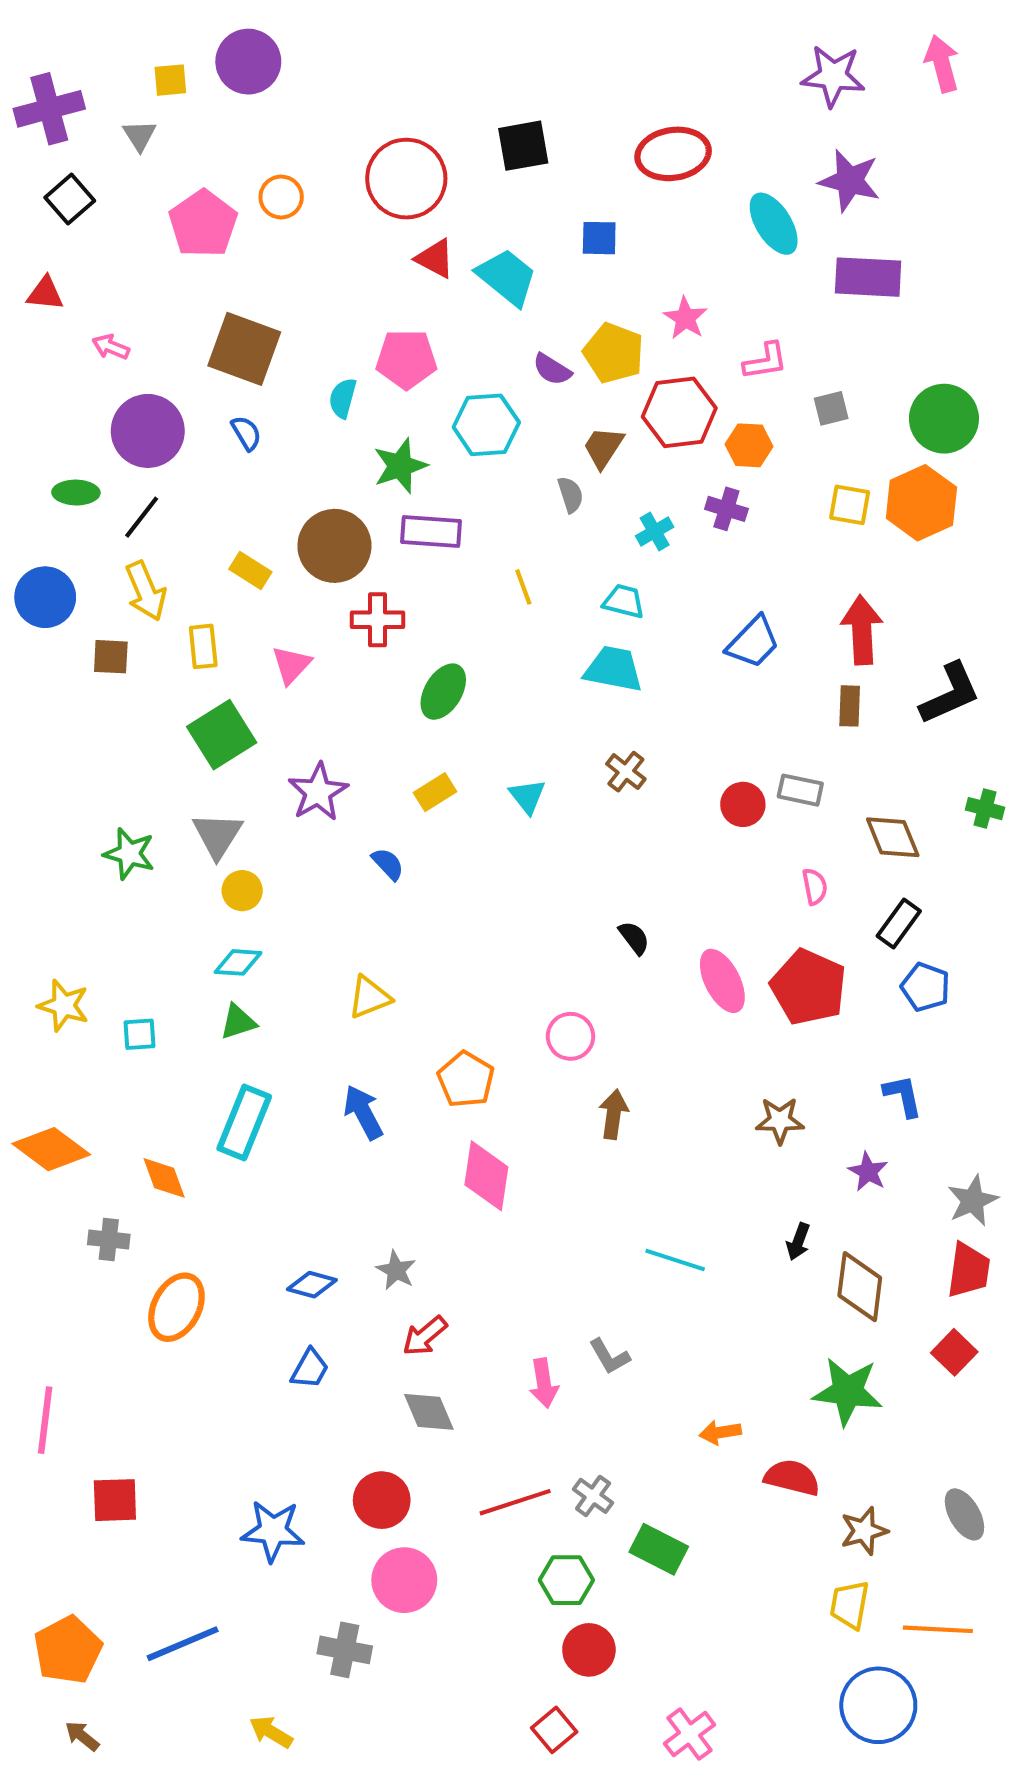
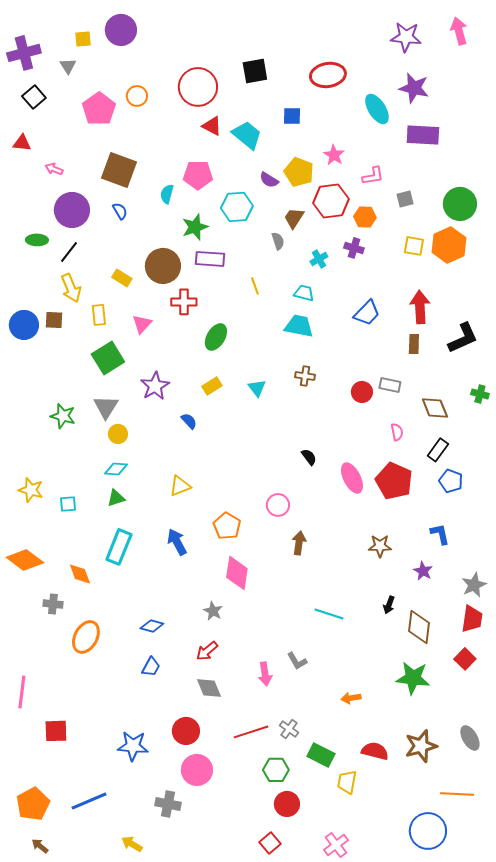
blue circle: (45, 597) -> (24, 325), moved
brown cross: (626, 772) -> (305, 376), turned -30
gray star: (396, 1270) -> (213, 611), moved
red semicircle: (792, 1478) -> (375, 751), moved
brown star: (864, 1531) -> (421, 746), size x1.4
yellow trapezoid: (850, 1605) -> (347, 782), moved

